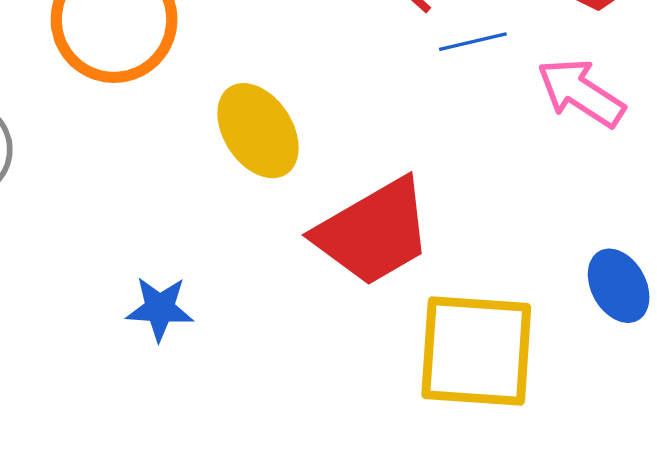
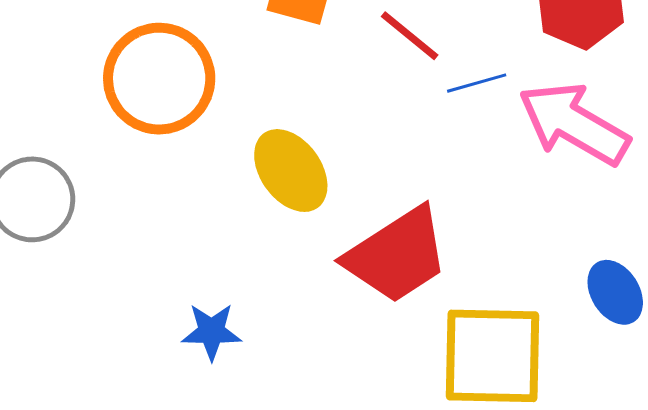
pink arrow: (581, 93) -> (574, 124), size x1.4

